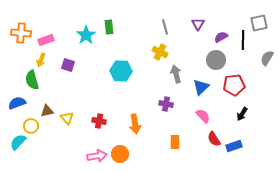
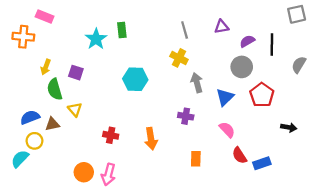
gray square: (259, 23) -> (297, 14), moved
purple triangle: (198, 24) -> (222, 27), turned 48
pink rectangle: (46, 40) -> (45, 17), moved, turned 42
green semicircle: (32, 80) -> (55, 89), moved
red pentagon: (234, 85) -> (262, 95), turned -30
blue semicircle: (17, 103) -> (30, 117), moved
black arrow: (242, 114) -> (289, 127), moved, turned -112
yellow triangle: (67, 118) -> (75, 110), moved
orange circle: (120, 154) -> (84, 172), moved
pink arrow: (97, 156) -> (108, 174), turned 114

